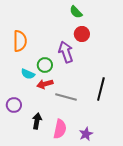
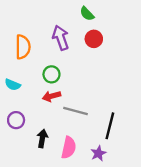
purple arrow: (66, 52) -> (61, 38), moved
cyan semicircle: (28, 74) -> (13, 85), moved
black line: (101, 89) -> (110, 126), moved

